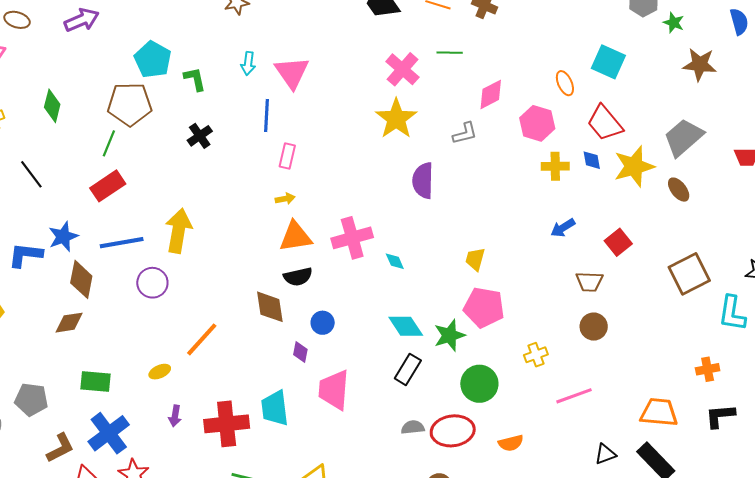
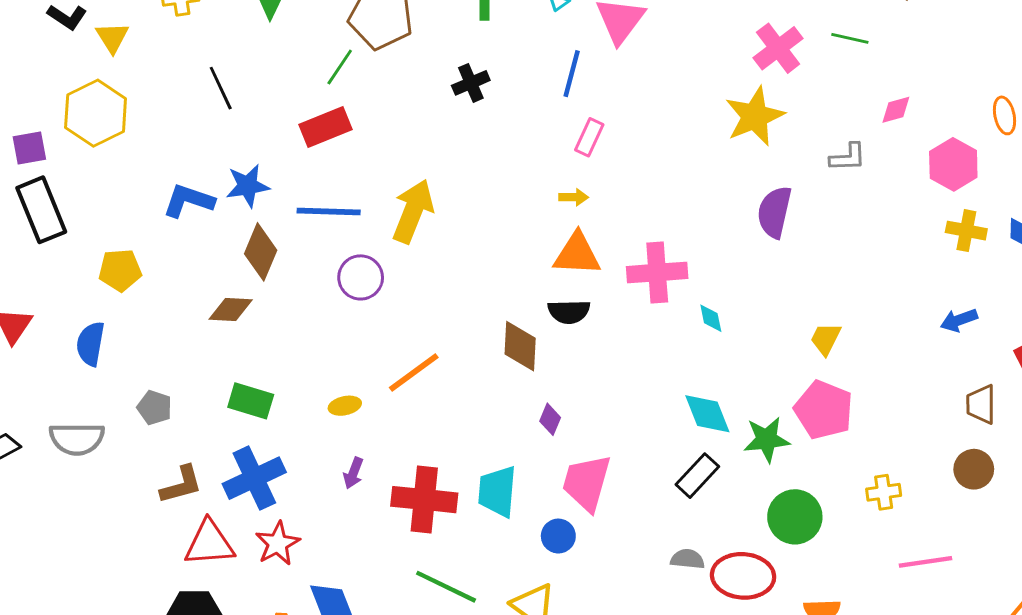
pink diamond: (491, 94) -> (896, 110), size x0.7
brown trapezoid: (589, 282) -> (981, 404), turned 76
blue circle: (323, 323) -> (558, 536), moved
gray pentagon: (31, 399) -> (154, 408), size x0.7

